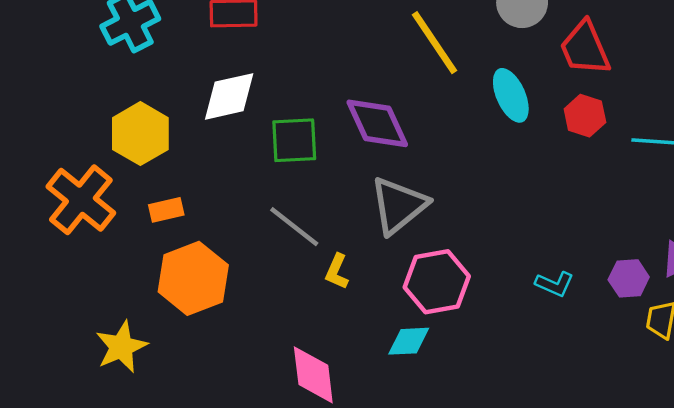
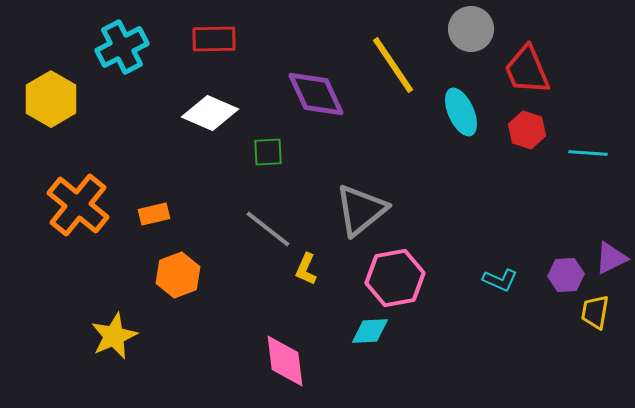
white diamond: (229, 96) -> (210, 113), turned 36
purple diamond: (377, 123) -> (316, 94), moved
yellow hexagon: (140, 134) -> (51, 99), moved
green square: (294, 140) -> (268, 152), size x0.7
orange hexagon: (193, 278) -> (178, 275), size x0.7

